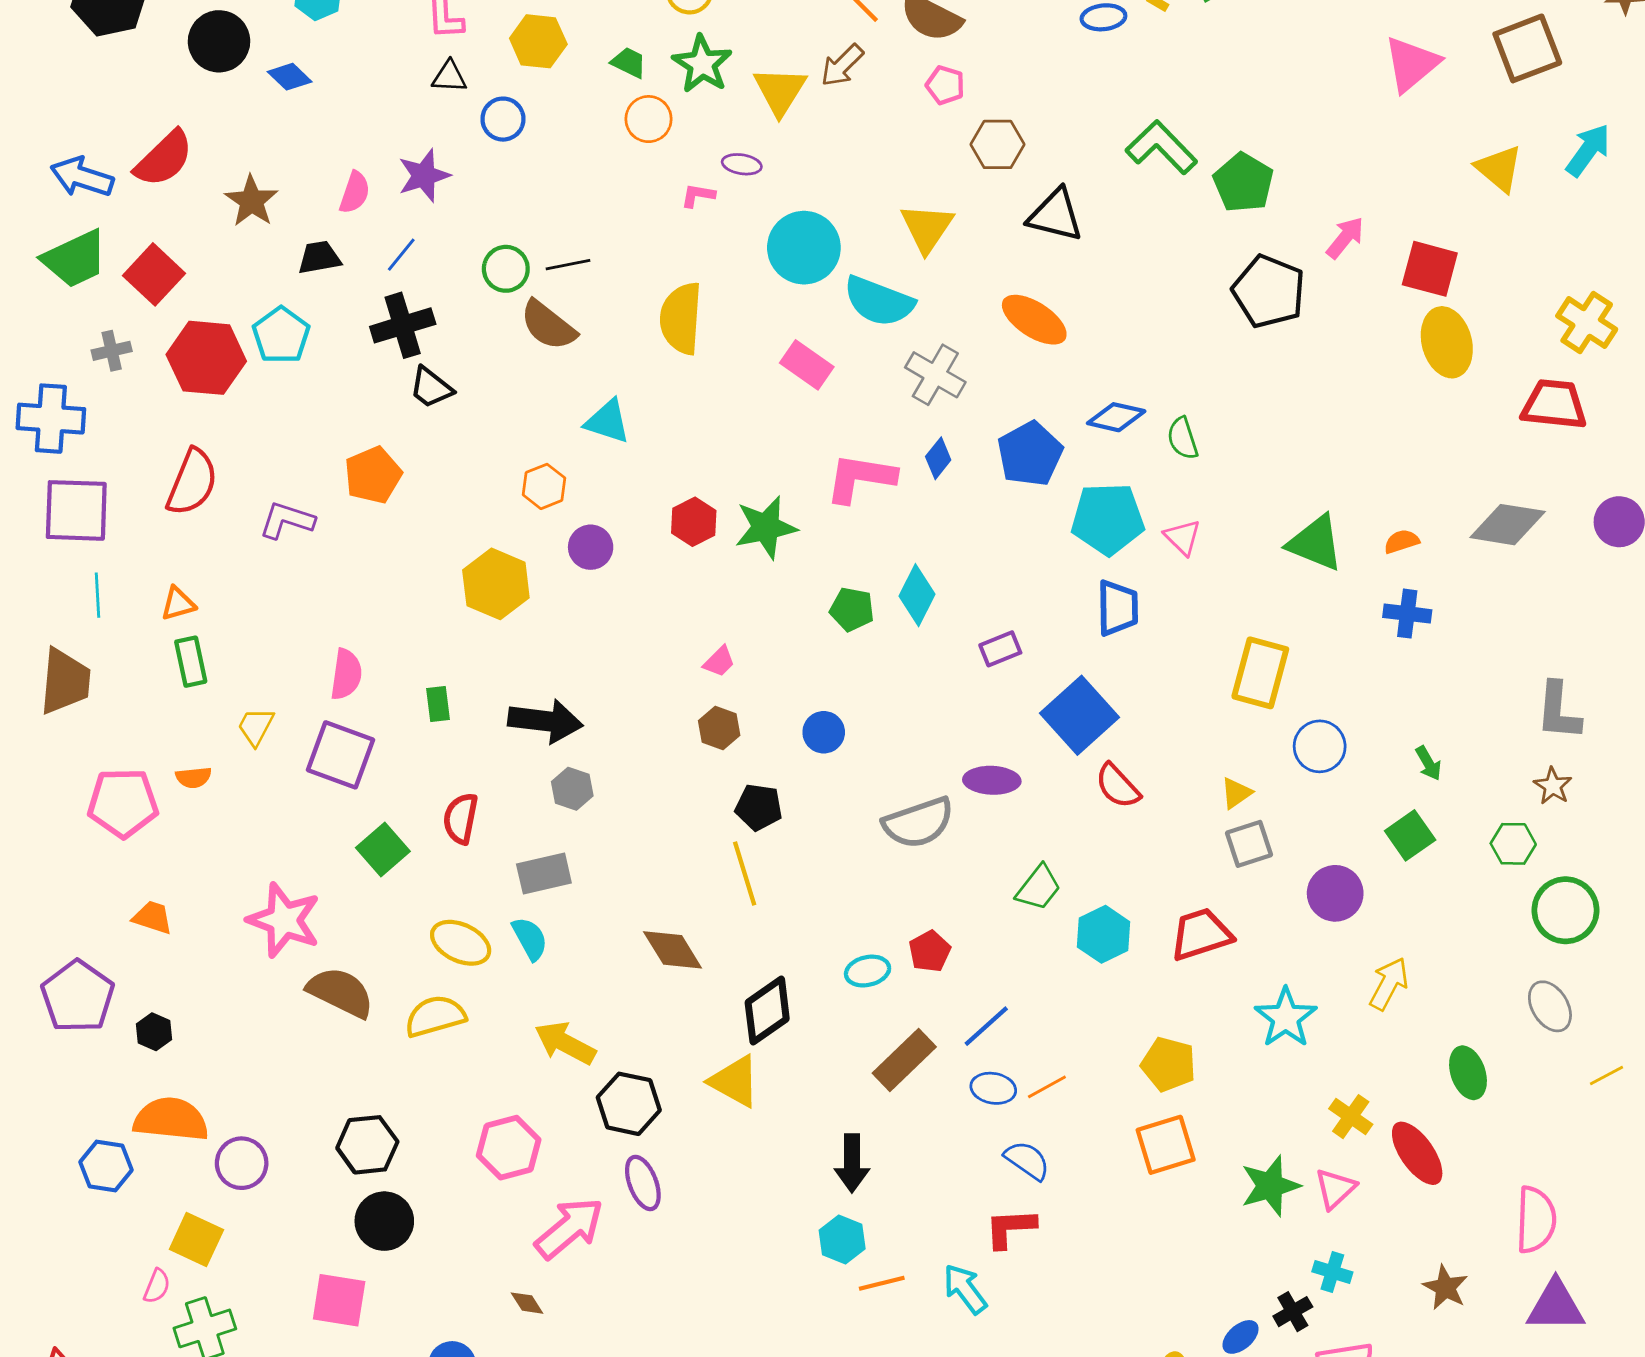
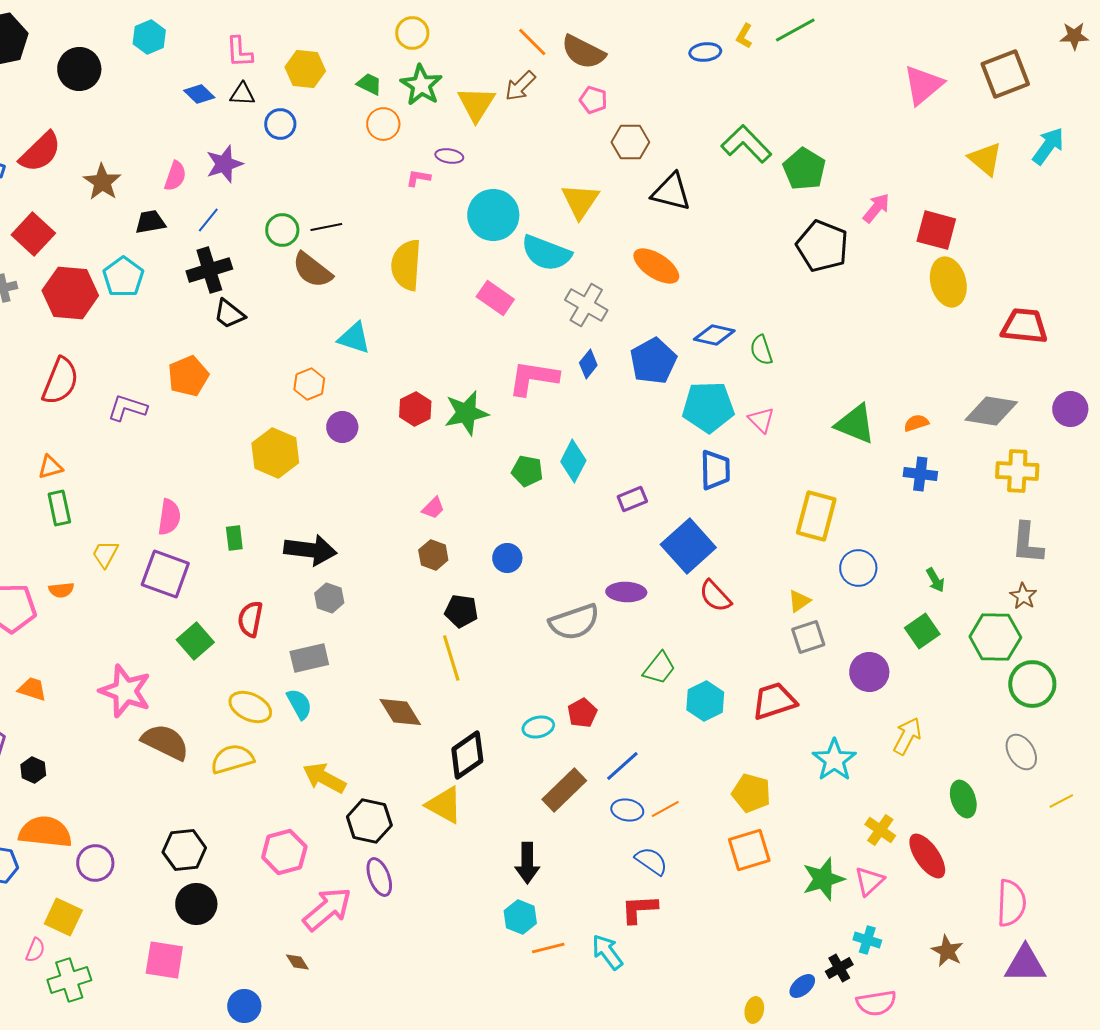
blue diamond: (290, 77) -> (199, 94), moved
yellow cross: (1587, 323) -> (1017, 471), moved, turned -30
green hexagon: (1513, 844) -> (995, 637), size x1.6

